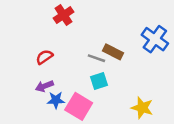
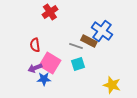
blue cross: (155, 39) -> (102, 31), moved
red semicircle: (44, 57) -> (35, 45), turned -64
pink square: (79, 106) -> (50, 63), moved

